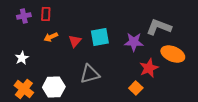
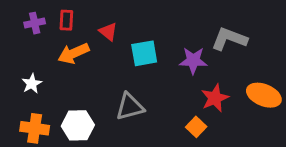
orange arrow: (51, 37) -> (74, 53), size x1.5
red triangle: (75, 41) -> (108, 32), moved, turned -32
orange ellipse: (173, 54) -> (264, 95), moved
orange cross: (24, 89) -> (35, 128), turned -30

